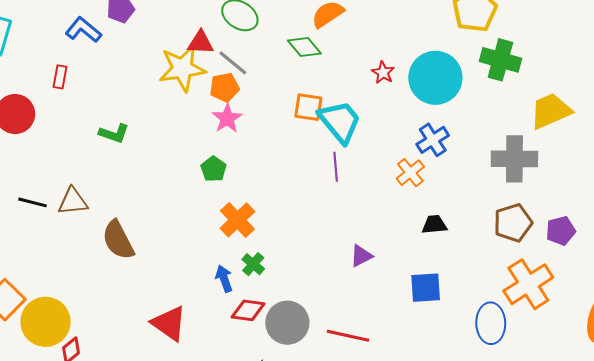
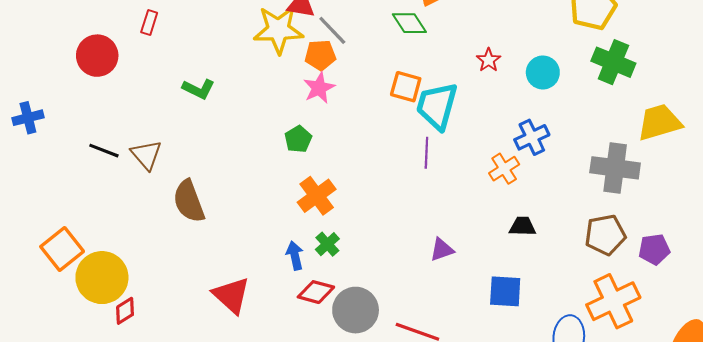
cyan circle: (435, 78) -> (543, 72), size x0.6
cyan trapezoid: (340, 122) -> (437, 106), turned -132
brown triangle: (73, 201) -> (146, 155), turned 48

